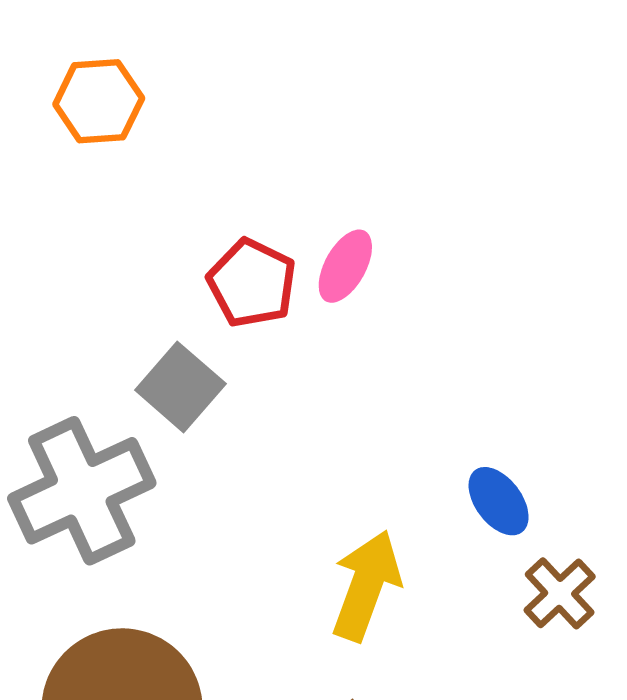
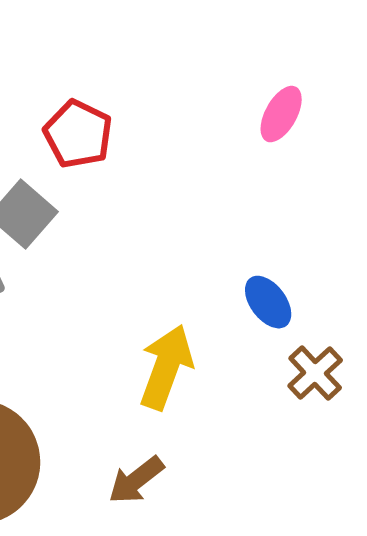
pink ellipse: (345, 266) -> (281, 114), moved

